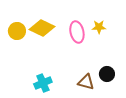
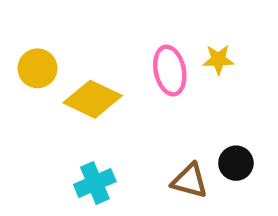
yellow diamond: (42, 28) -> (93, 99), moved

